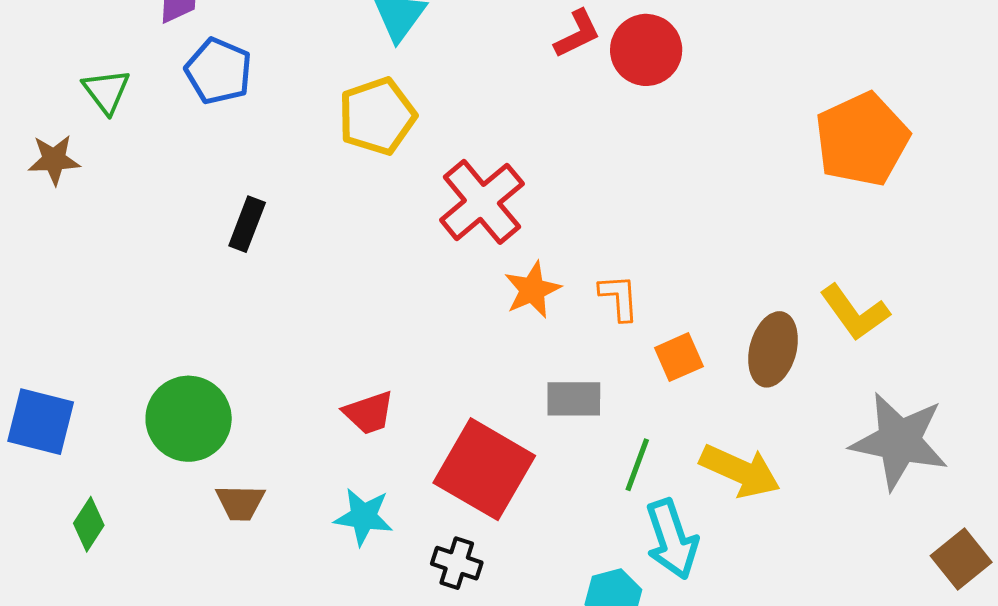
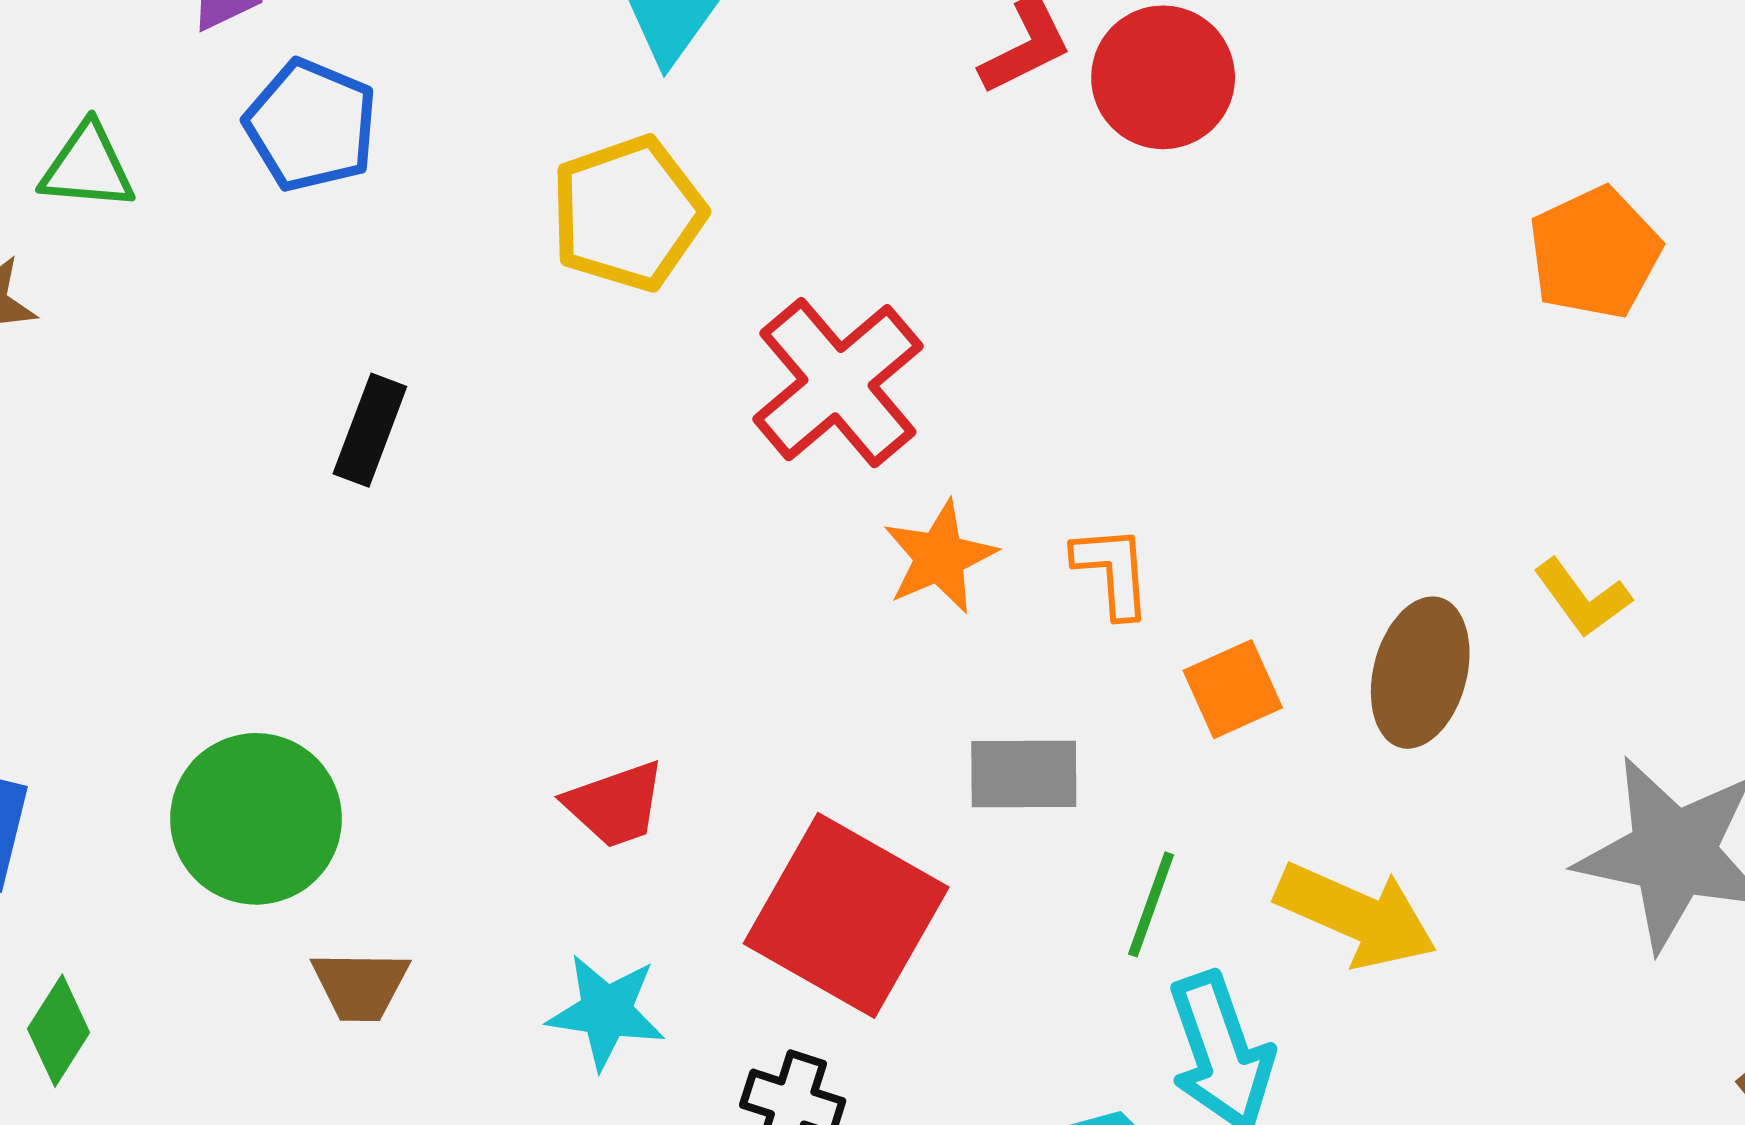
green triangle: (106, 91) -> (88, 167), turned -48
orange pentagon: (862, 139) -> (1595, 253), size x0.7
yellow L-shape: (855, 312) -> (1582, 598), size x0.7

